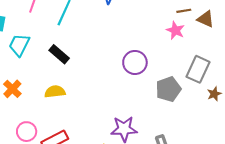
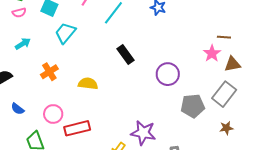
brown triangle: (206, 19) -> (232, 64), moved, turned -48
black rectangle: (59, 54) -> (125, 55), moved
brown star: (214, 94) -> (226, 128), moved

